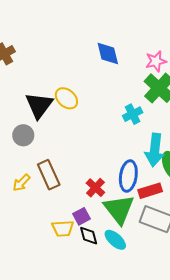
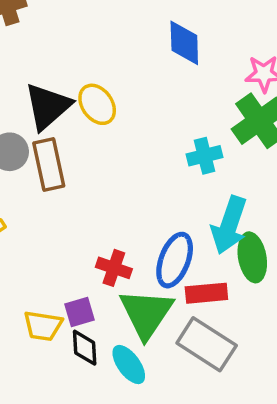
brown rectangle: (49, 175) -> (49, 165), moved
red cross: (95, 188) -> (114, 268), turned -36

